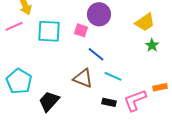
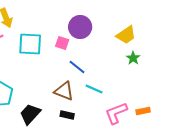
orange rectangle: (160, 87) -> (143, 111), moved
black rectangle: (109, 102) -> (67, 115), moved

